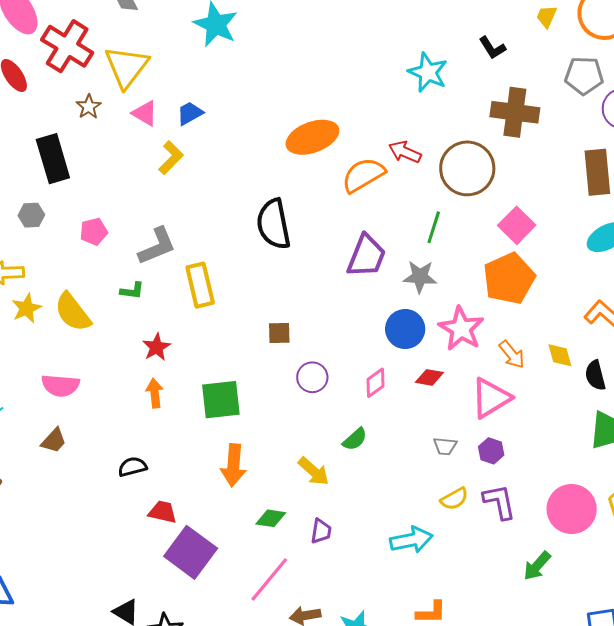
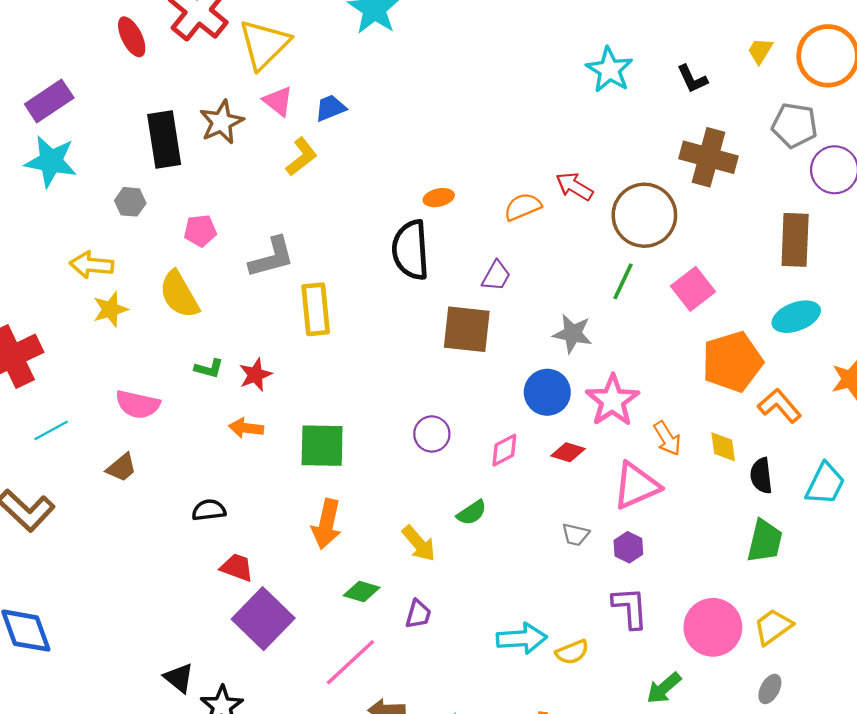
cyan star: (428, 72) -> (609, 70), moved
brown star: (89, 107) -> (222, 122), moved, size x1.5
orange ellipse: (312, 137) -> (439, 198), moved, size x0.5
orange semicircle: (363, 175) -> (523, 207), size x0.7
green line: (434, 227) -> (623, 281), moved
purple trapezoid: (366, 256) -> (496, 276), moved, size x0.6
orange pentagon: (509, 278) -> (732, 362), moved
green L-shape: (132, 291) -> (209, 368), moved
yellow semicircle: (73, 312) -> (179, 294), moved
brown square: (279, 333) -> (467, 329), moved, size x1.8
orange arrow: (155, 393) -> (246, 428), turned -84
yellow semicircle: (454, 499) -> (572, 652), moved

